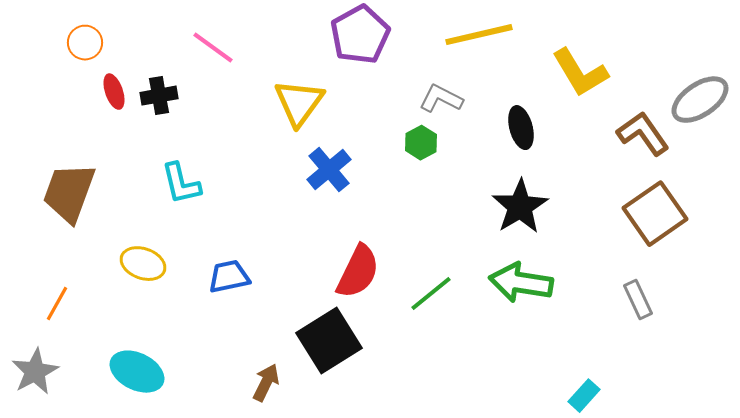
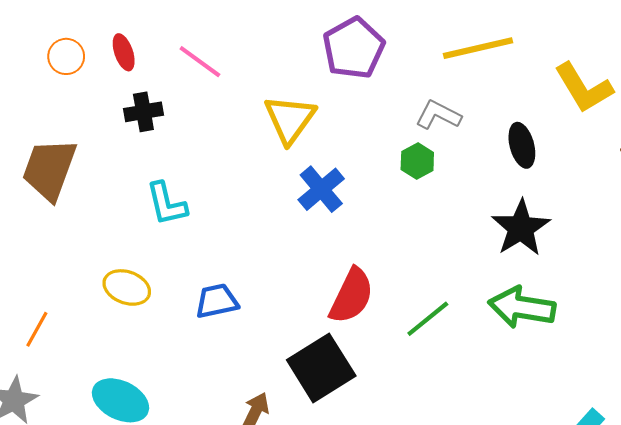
red ellipse: (114, 92) -> (124, 52), moved
brown trapezoid: (69, 193) -> (49, 169), moved

